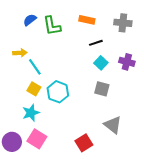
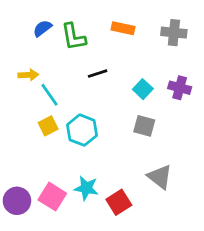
black line: (96, 43) -> (98, 74), moved
yellow square: (34, 89) -> (48, 126), turned 32
cyan star: (31, 113) -> (86, 188), moved, turned 30

